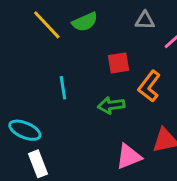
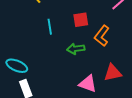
cyan line: (63, 88) -> (50, 27), moved
pink triangle: (129, 157) -> (88, 84), turned 42

